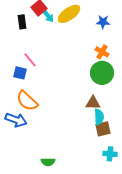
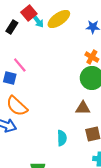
black rectangle: (22, 22) -> (12, 27), turned 40
cyan semicircle: (99, 117) -> (62, 138), moved

